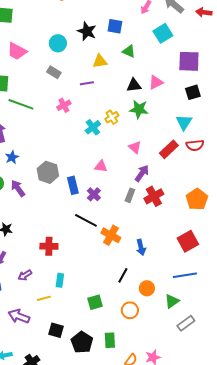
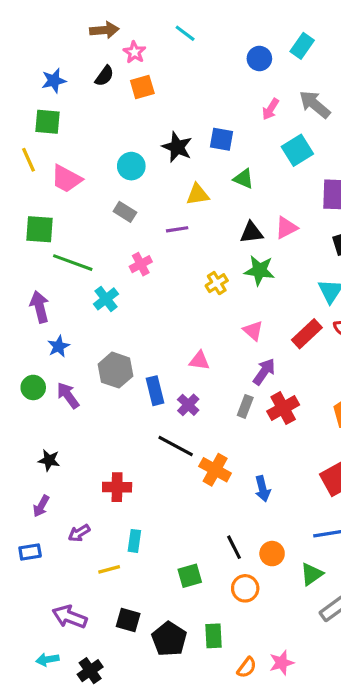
cyan cross: (93, 127) -> (106, 299), moved
black line: (123, 275) -> (234, 547), moved, turned -56
purple arrow: (19, 316) -> (70, 617), moved

